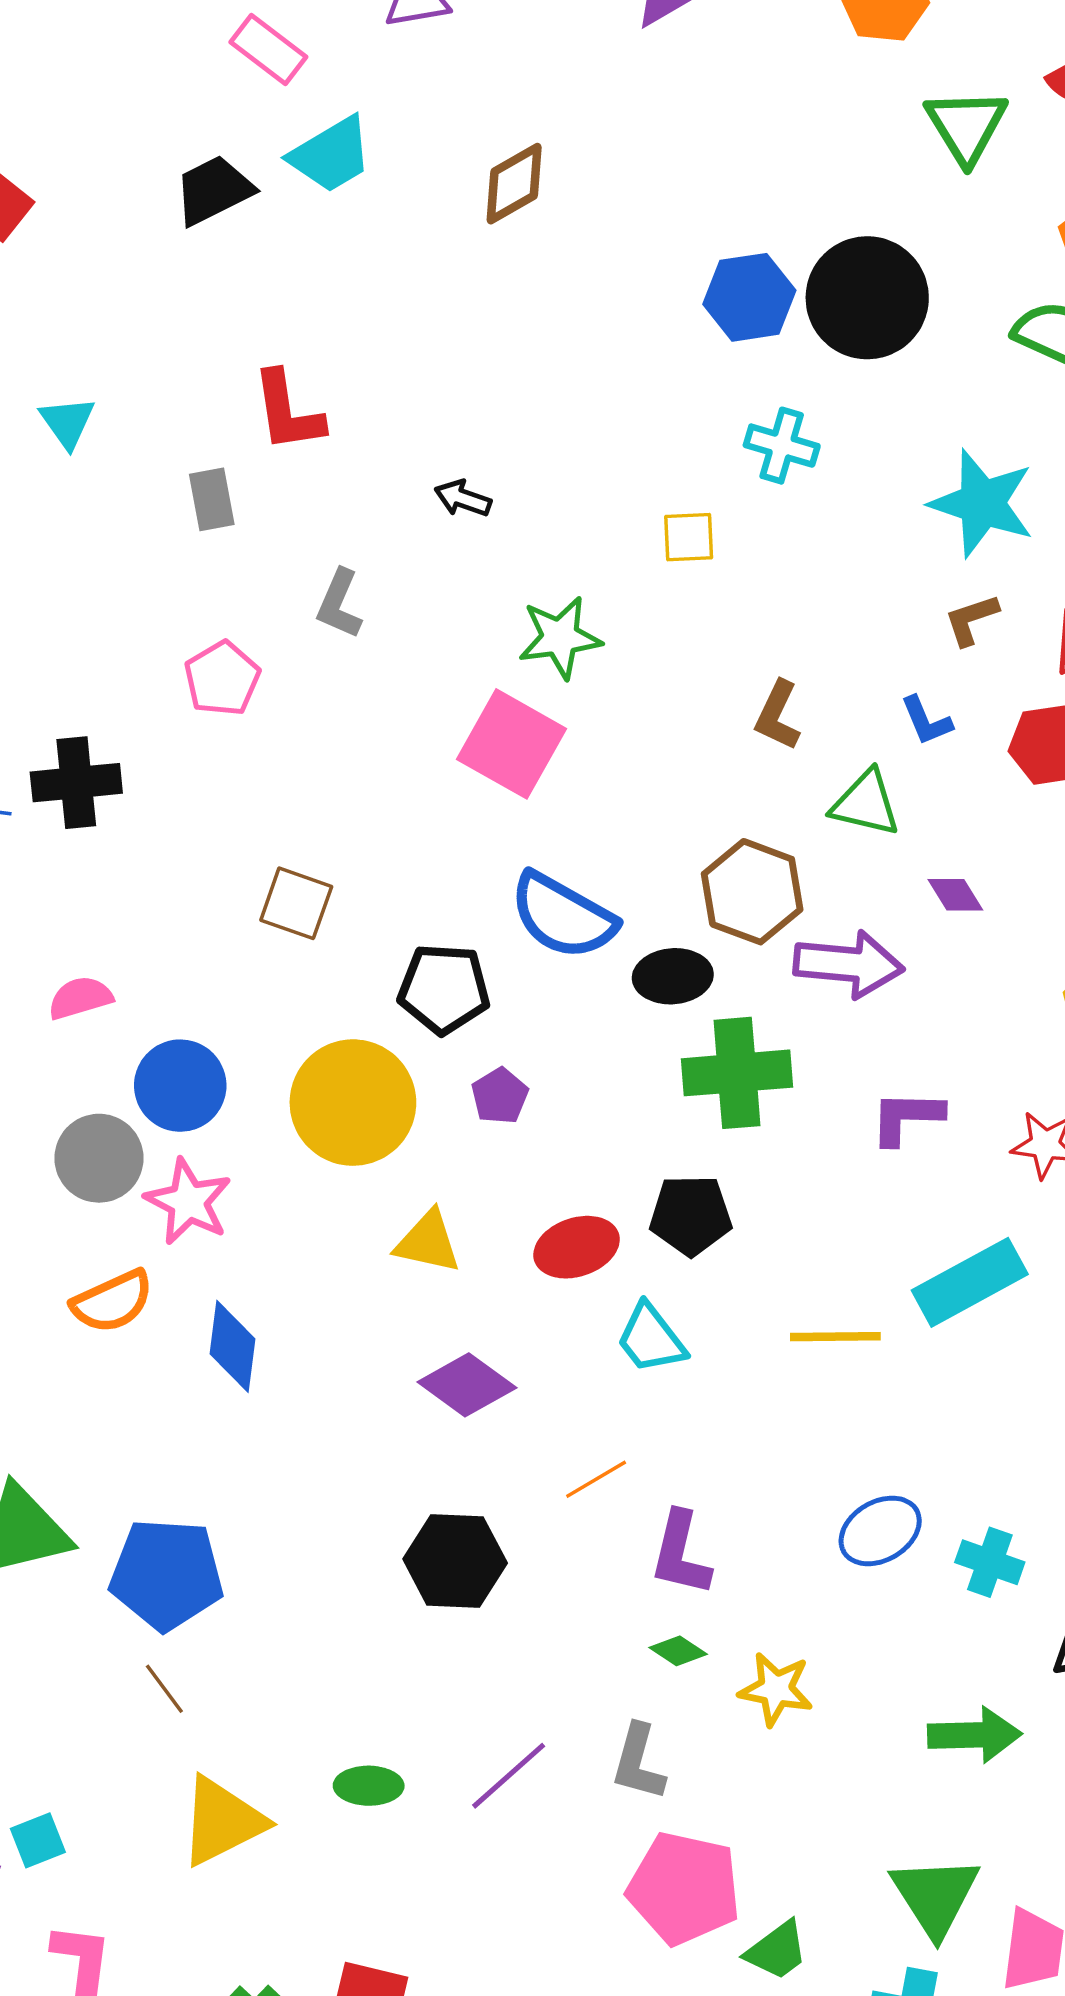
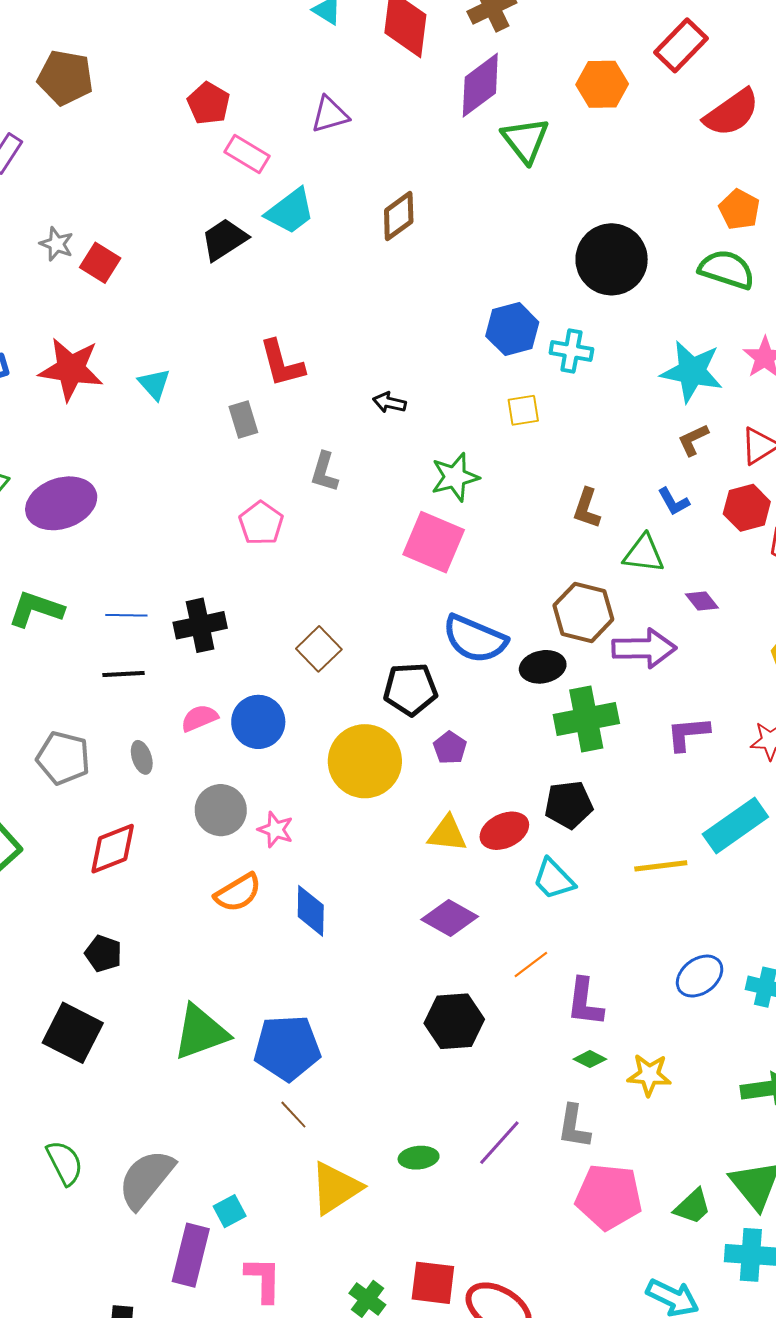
green triangle: (966, 126) -> (525, 140), moved
blue hexagon: (749, 297) -> (512, 329), moved
black cross: (76, 783) -> (200, 625), moved
brown square: (296, 903) -> (319, 649), turned 33
blue circle: (180, 1086) -> (258, 722), moved
pink star: (188, 1202) -> (276, 830), size x0.7
yellow triangle: (428, 1242) -> (447, 834), moved
green trapezoid: (777, 1951) -> (693, 1207), moved

